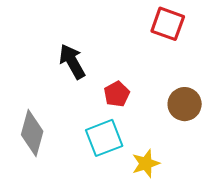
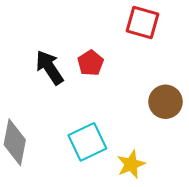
red pentagon: (117, 94) -> (91, 63), moved

